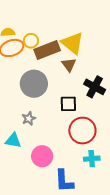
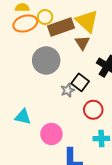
black square: (68, 104) -> (80, 82), turned 36
gray star: (29, 119) -> (68, 90), moved
red circle: (82, 131) -> (93, 110), size x0.7

